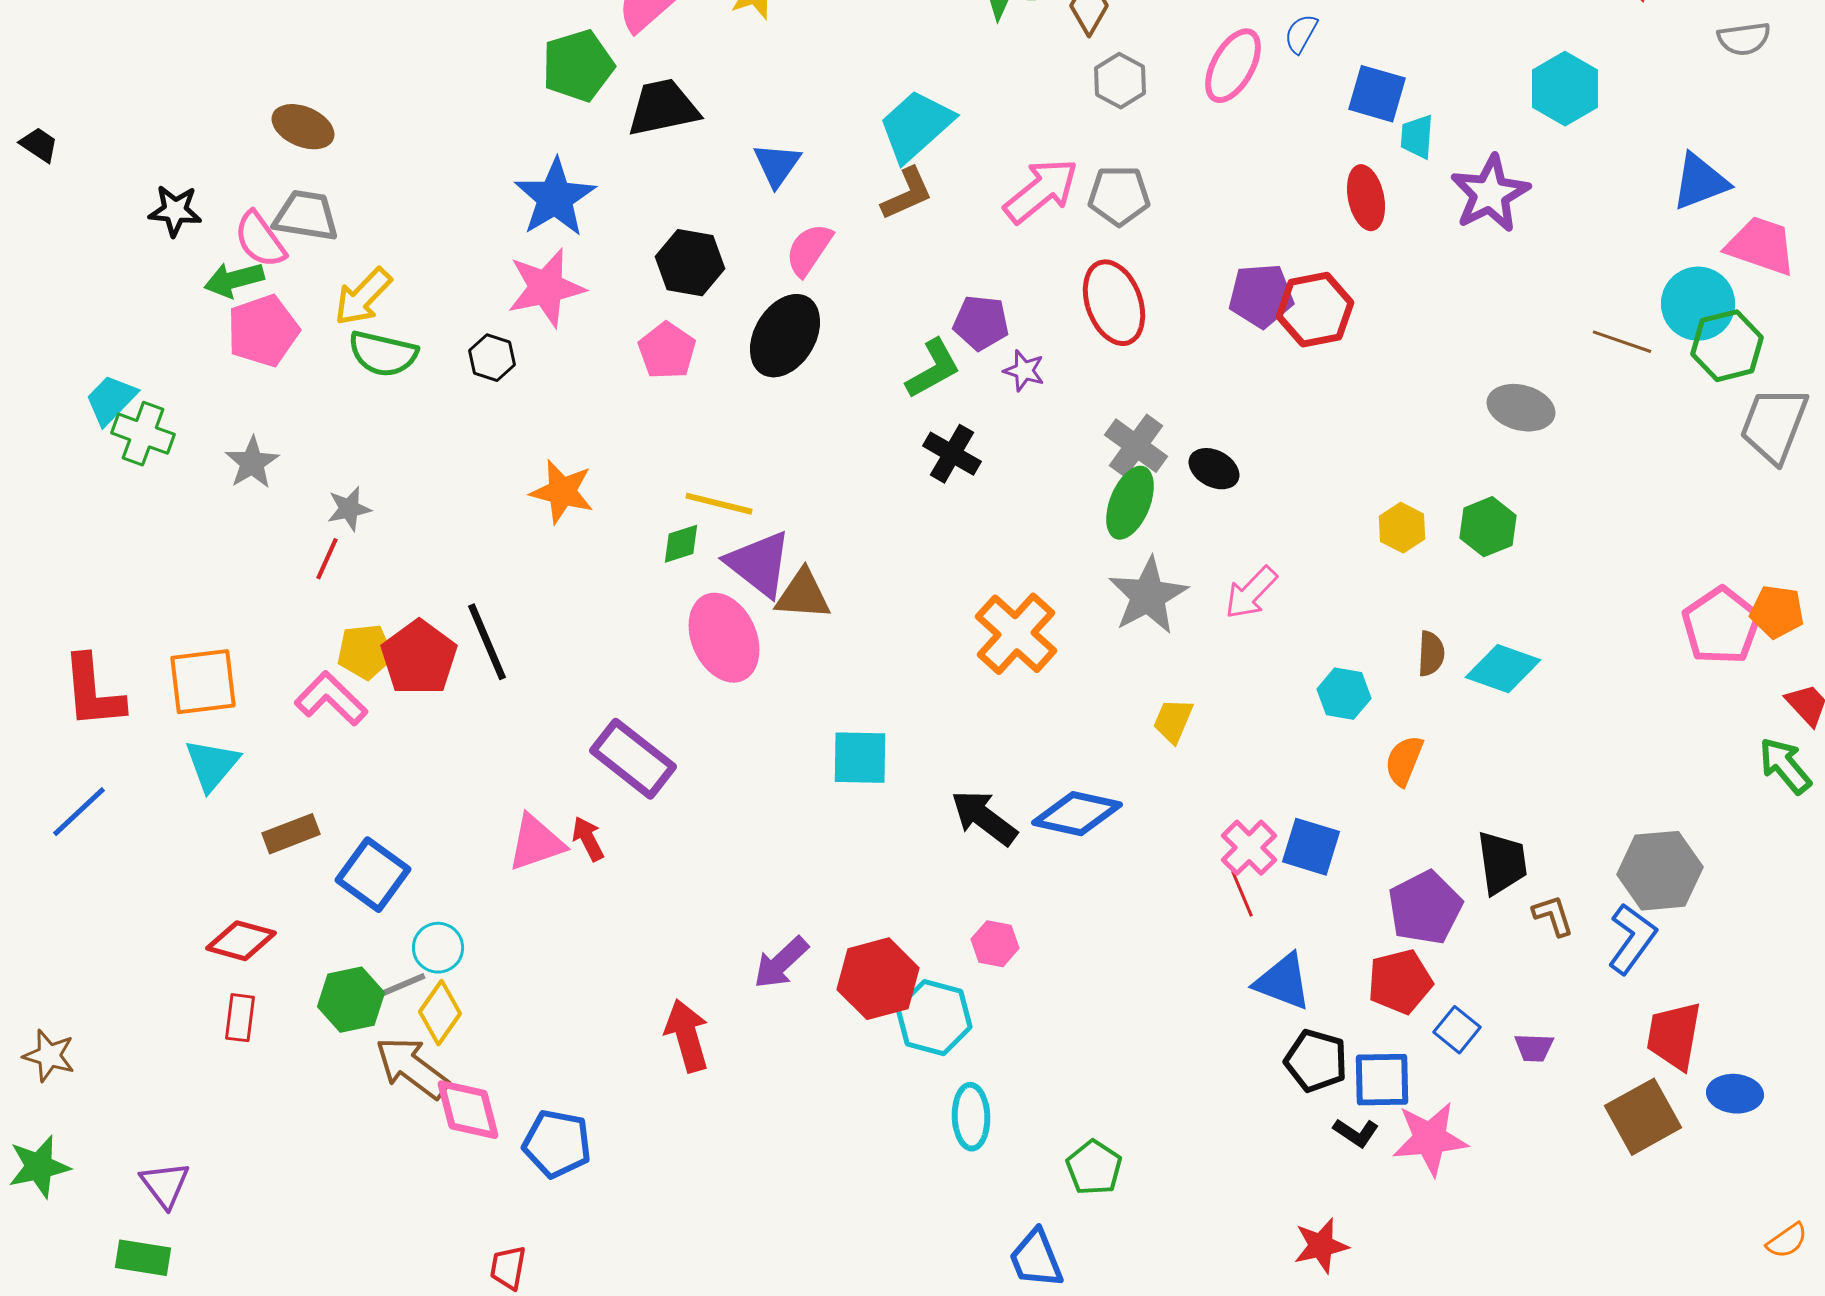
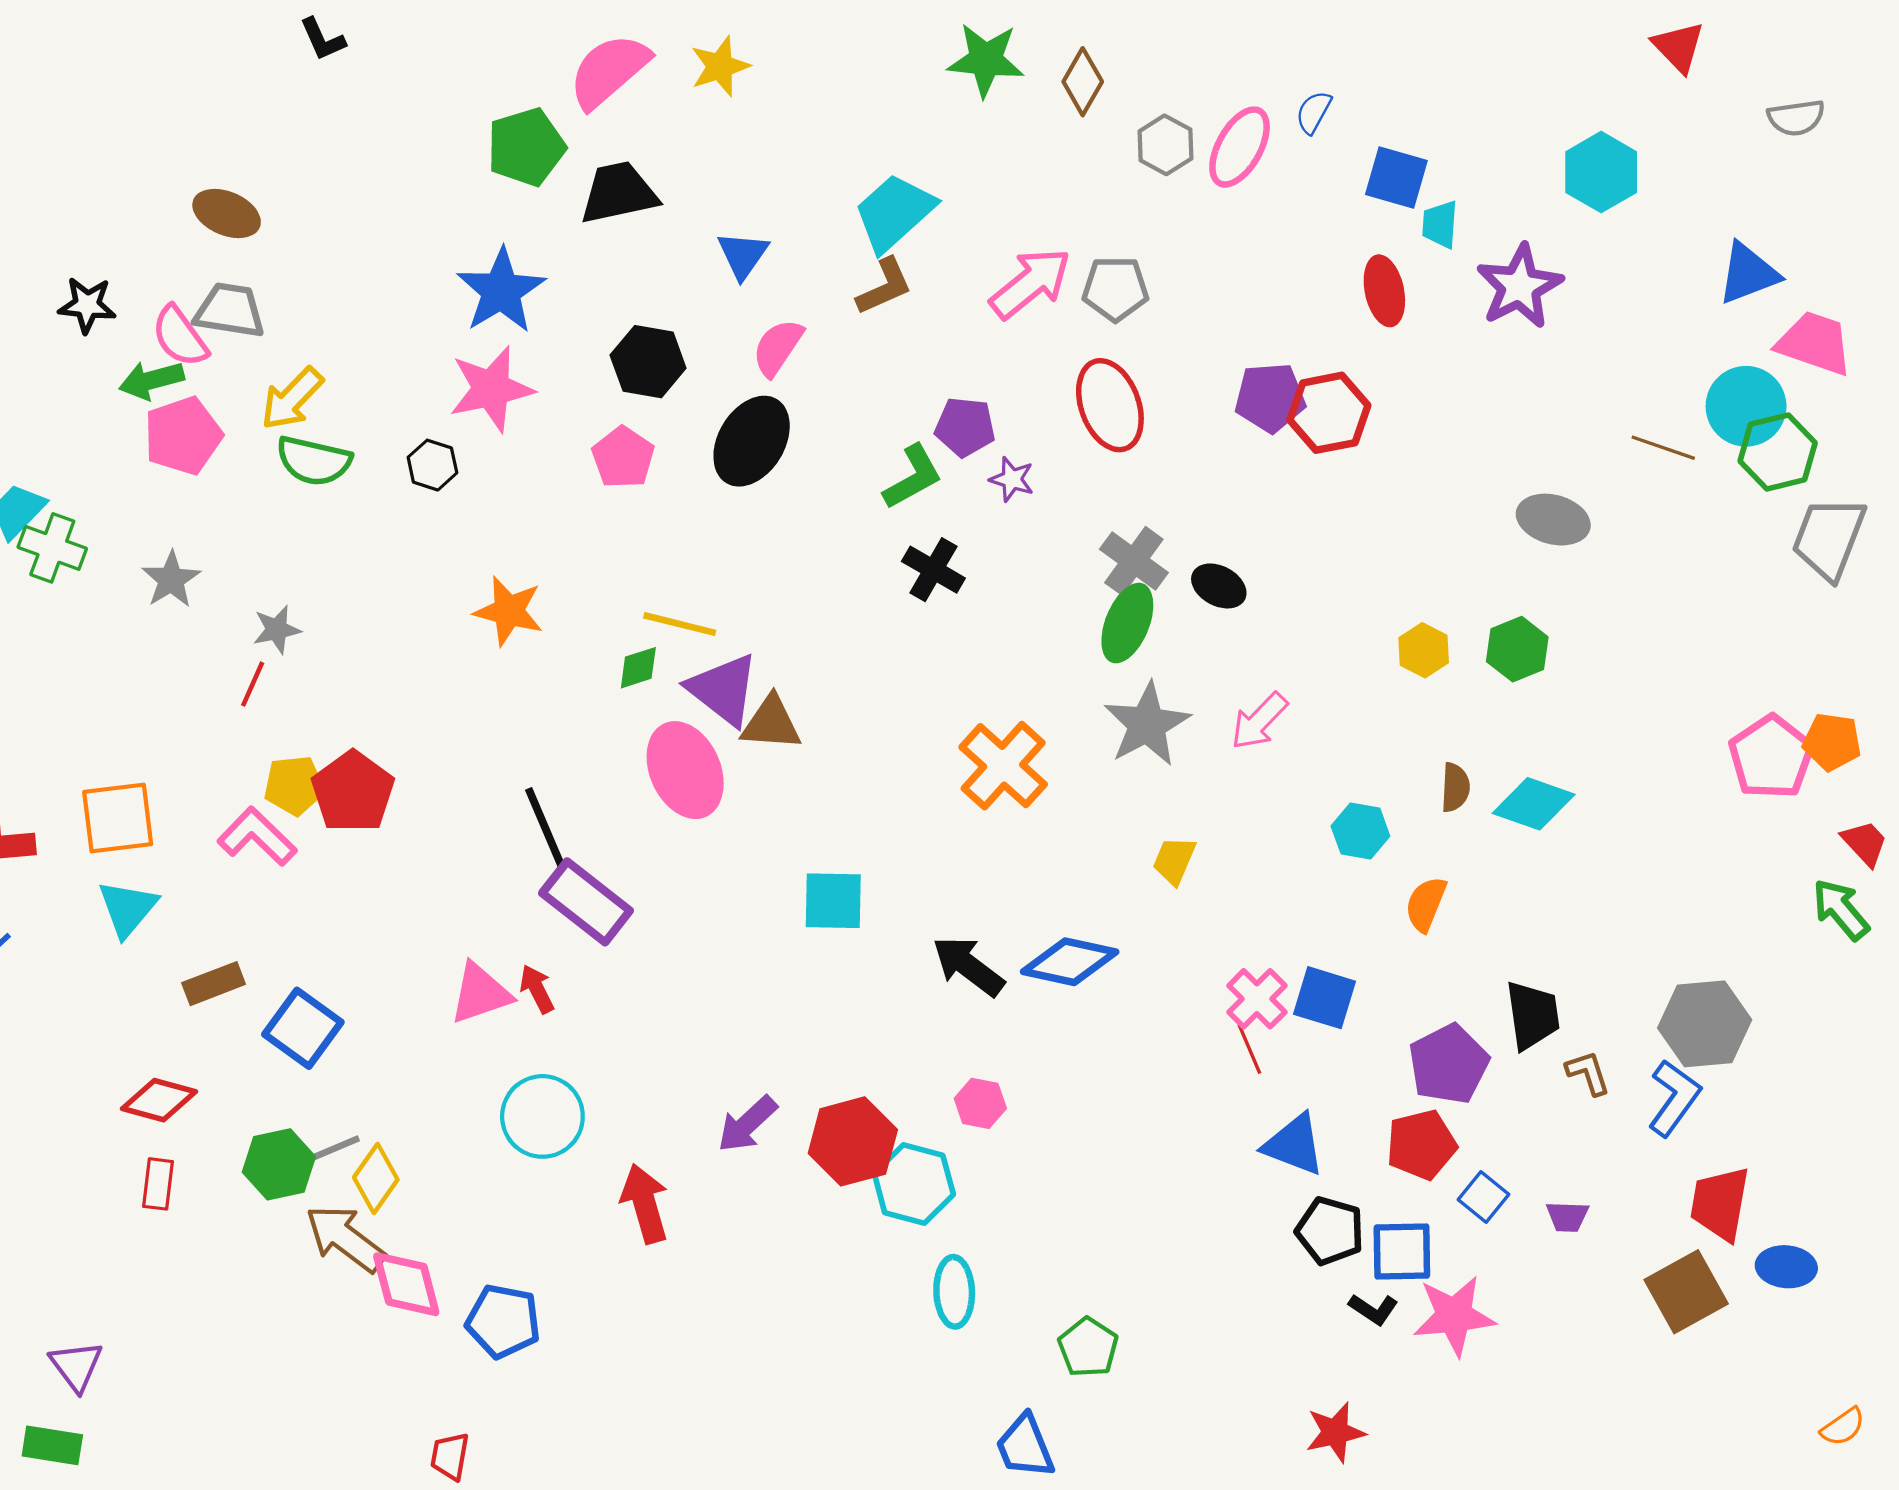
gray hexagon: (1120, 81) -> (1165, 145), moved
black line: (487, 642) -> (546, 829), moved
cyan circle: (438, 948) -> (542, 1116), moved, size x1.5

